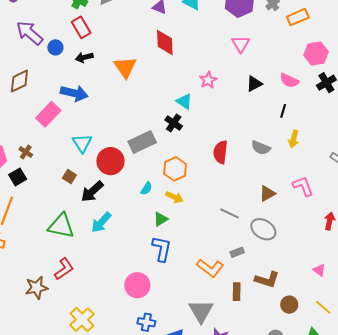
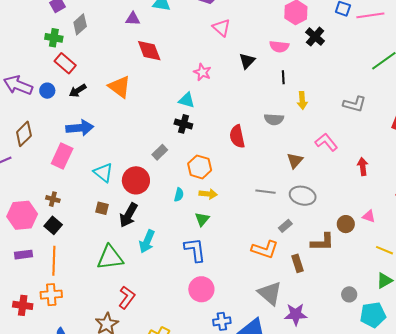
gray rectangle: (142, 142) -> (160, 152), size x0.6
blue L-shape: (162, 249) -> (195, 250), moved
brown circle: (289, 305) -> (346, 224), moved

